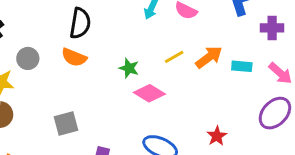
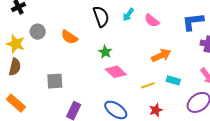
black semicircle: (80, 23) -> (101, 17), moved, turned -40
yellow line: (174, 57) -> (148, 85), moved
cyan rectangle: (242, 66) -> (173, 80), moved

